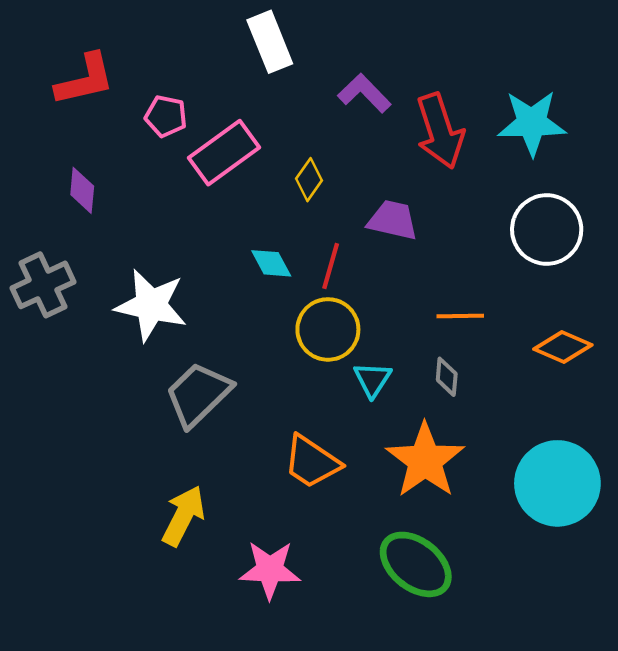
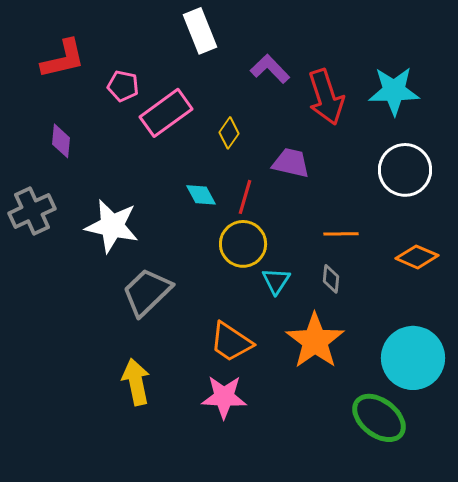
yellow arrow: (183, 516) -> (136, 382), turned -39
green ellipse: (416, 564) -> (379, 418), moved
pink star: (270, 570) -> (224, 397), moved

